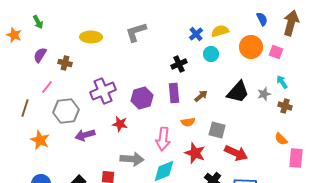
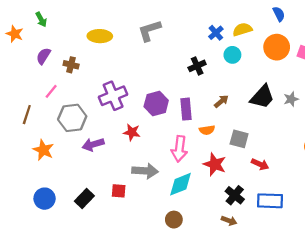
blue semicircle: (262, 19) -> (279, 14), moved
purple rectangle: (174, 93) -> (186, 109), moved
red arrow: (236, 153) -> (260, 164), size x0.7

